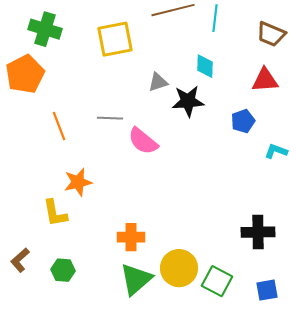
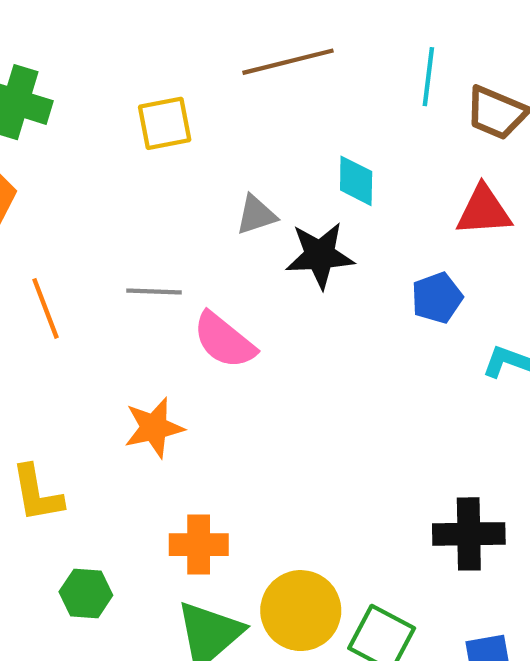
cyan line: (215, 18) -> (428, 77), moved
yellow square: (115, 39) -> (165, 123), size x0.7
orange star: (78, 182) -> (154, 428), moved
green hexagon: (63, 270) -> (86, 594), moved

